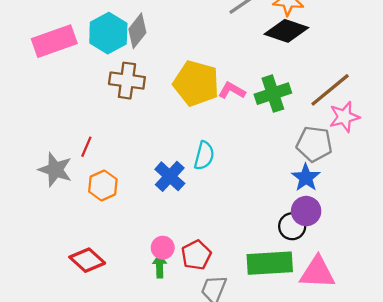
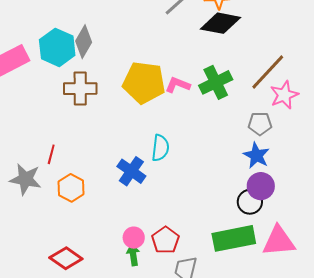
gray pentagon: (314, 144) -> (260, 124), size x0.7

